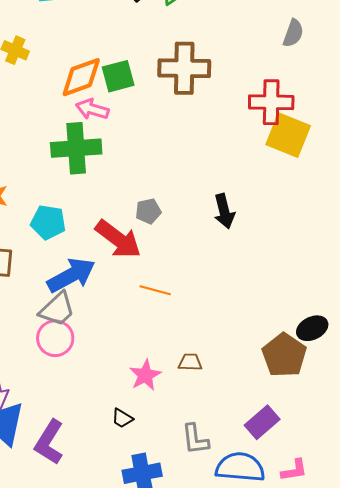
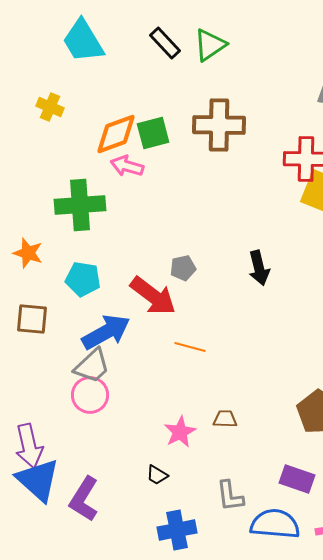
green cross: (76, 148) -> (80, 205), moved
purple rectangle: (262, 422) -> (297, 479), turned 60

